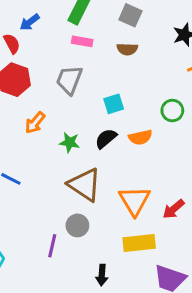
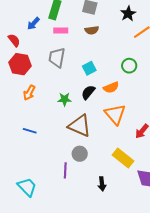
blue arrow: (30, 22) -> (33, 23), moved
orange arrow: (35, 123) -> (29, 93), moved
orange triangle: (135, 201) -> (115, 114), moved
yellow rectangle: (139, 243) -> (123, 158), turned 55

